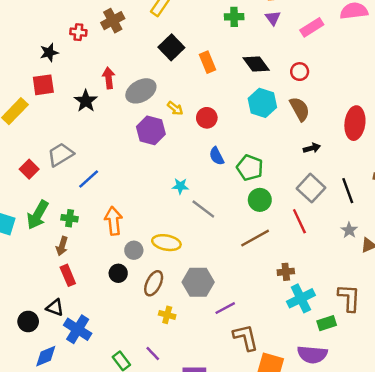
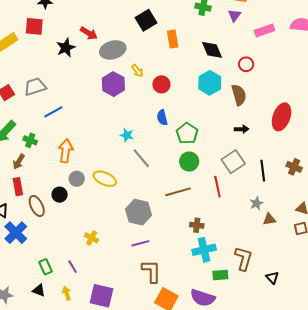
red arrow: (109, 78) -> (89, 33), turned 114
gray hexagon: (198, 282) -> (138, 212), moved
brown ellipse: (154, 283) -> (37, 206), moved, turned -65

